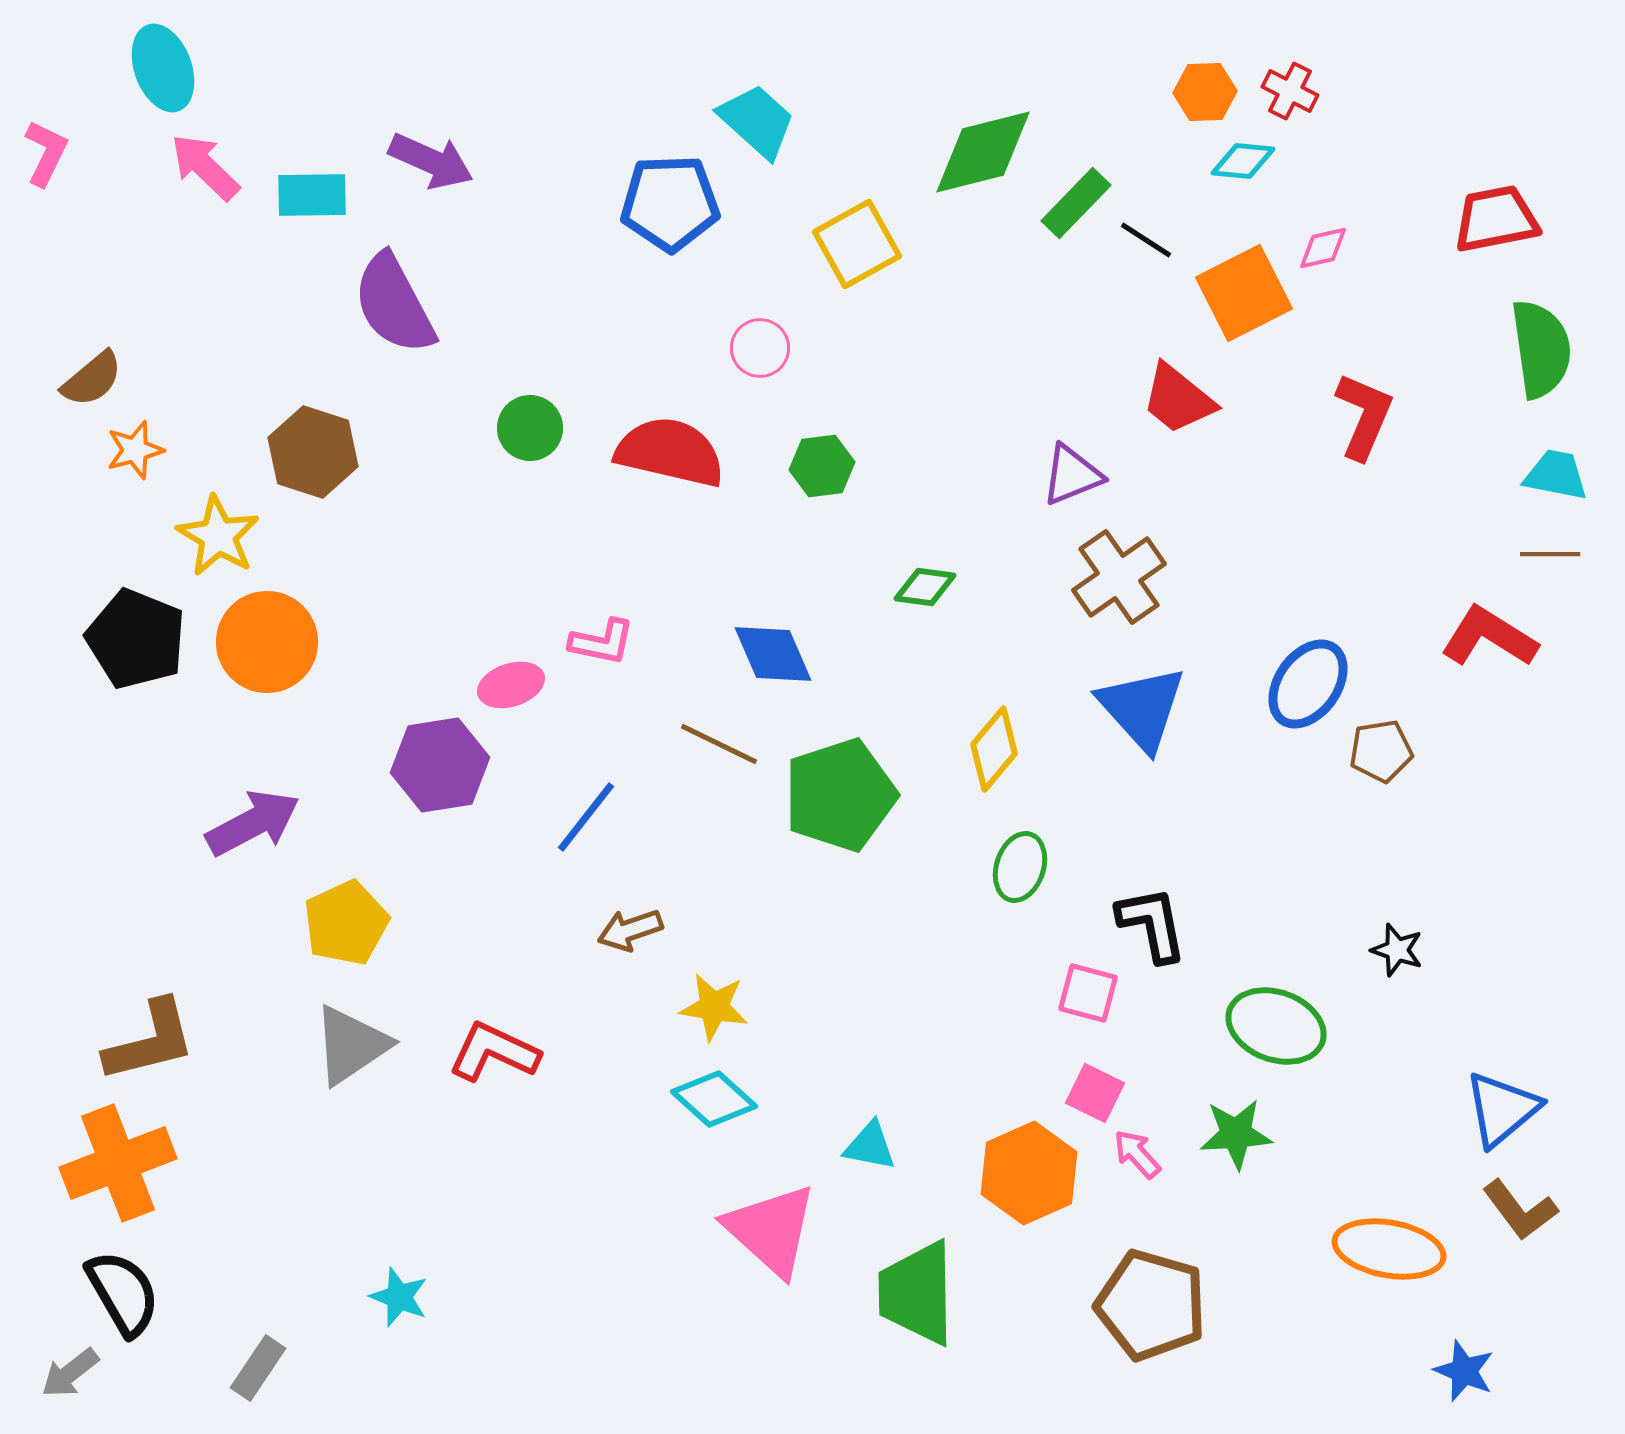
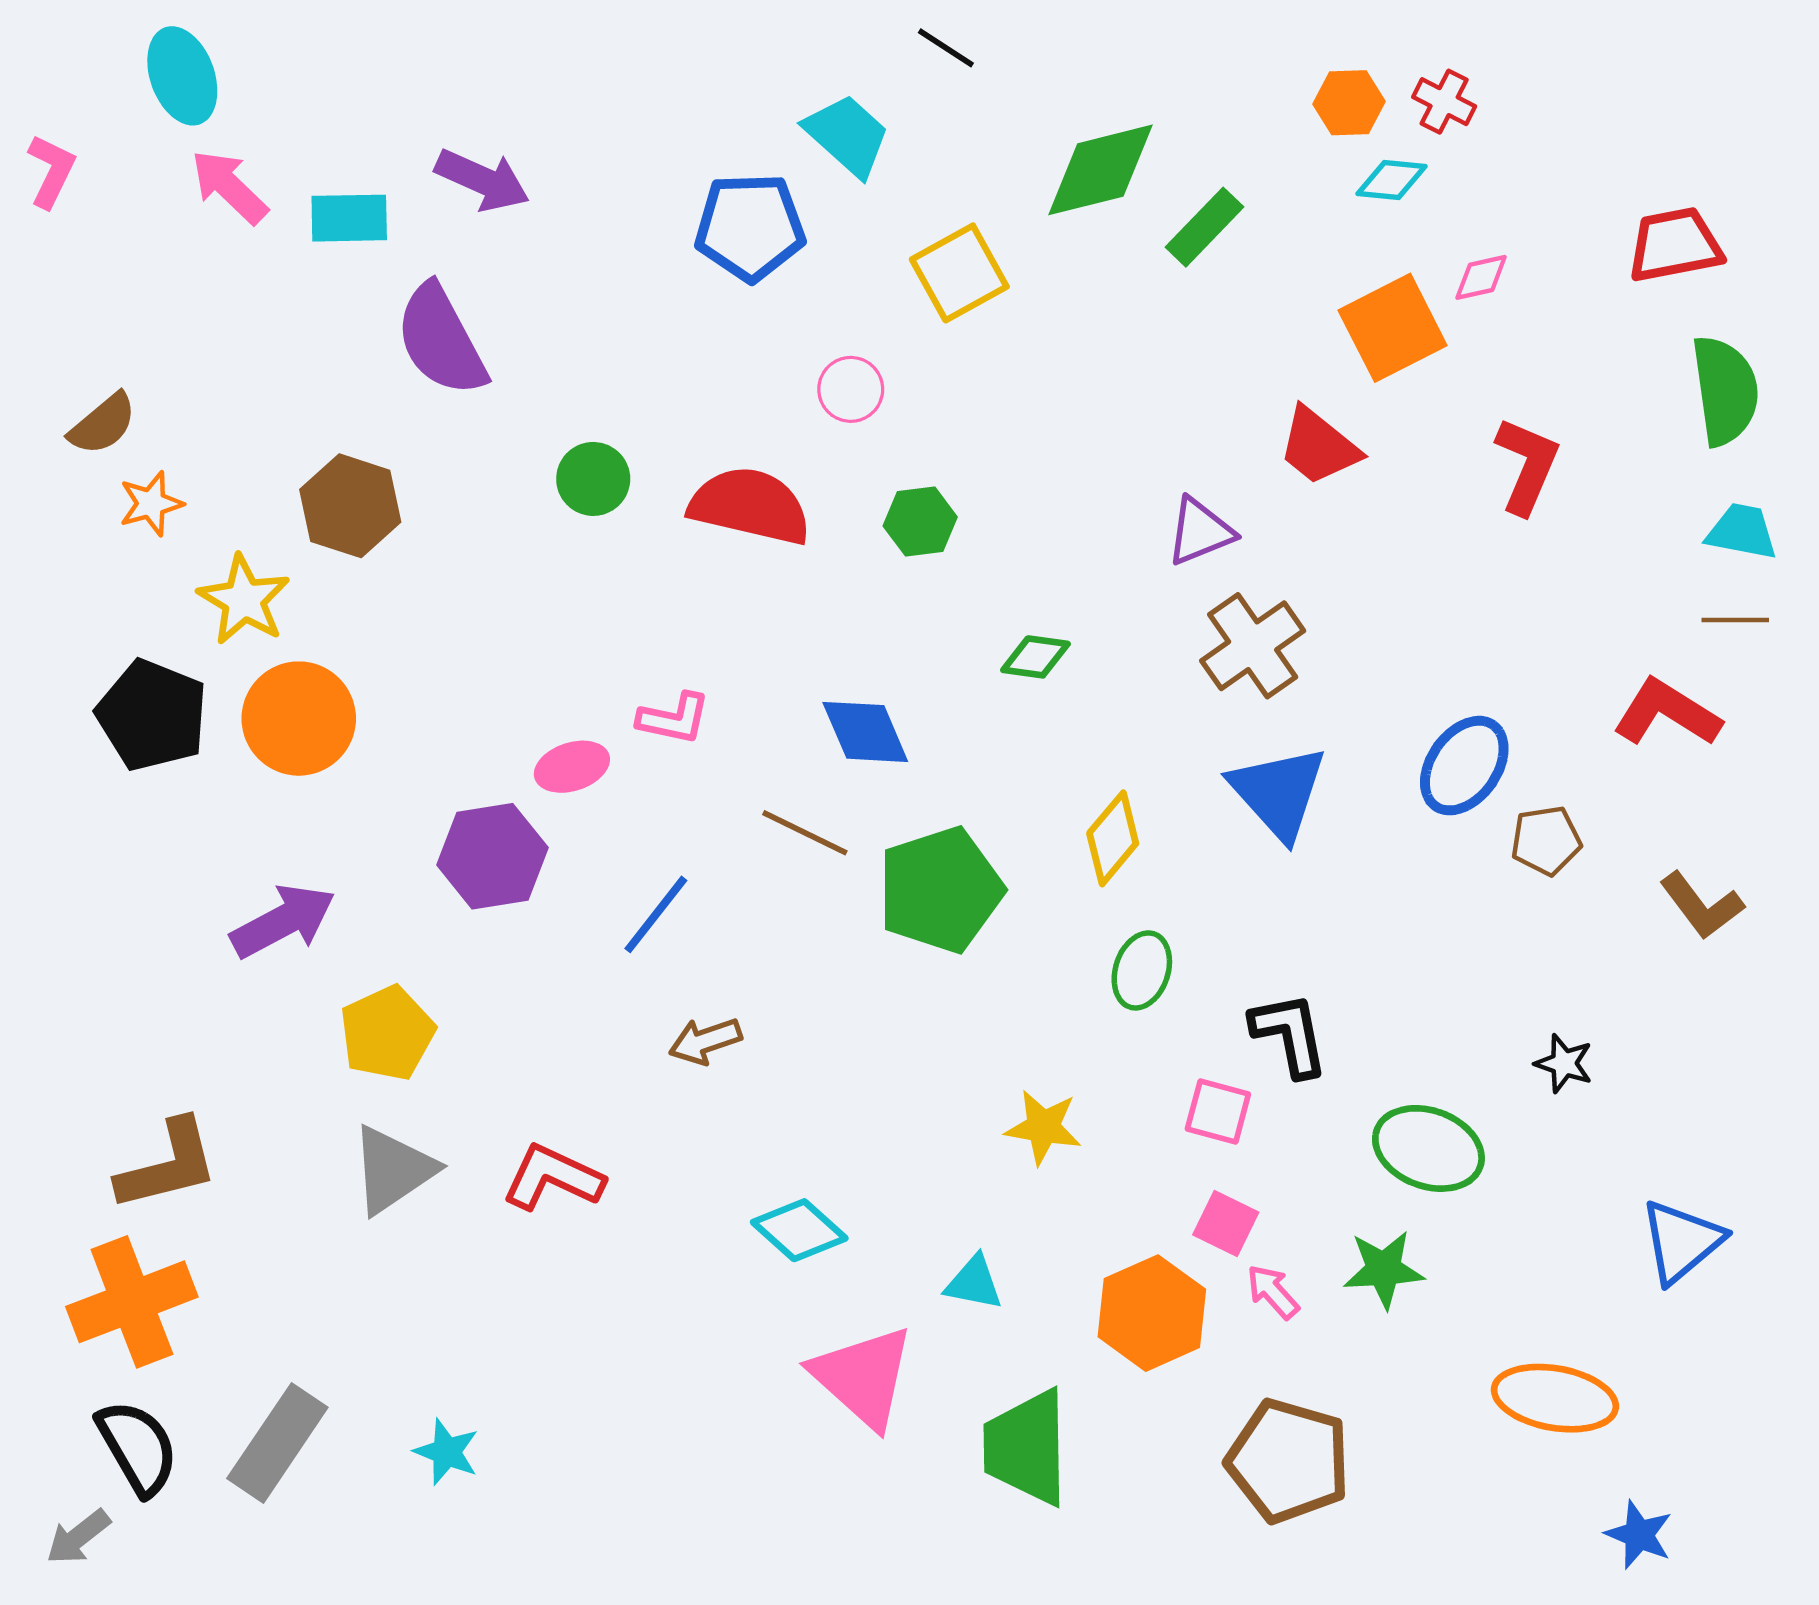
black line: (1146, 240) -> (946, 48), moved
yellow star: (714, 1007) -> (1043, 1127), moved
brown L-shape: (1520, 1210) -> (1702, 906), moved
gray rectangle: (258, 1368) -> (277, 1443), moved, size x1.6

